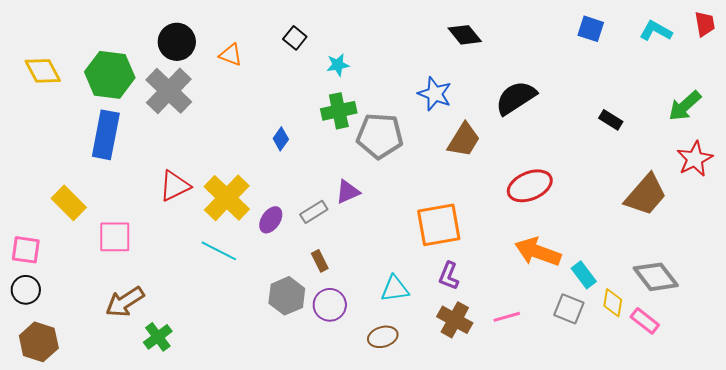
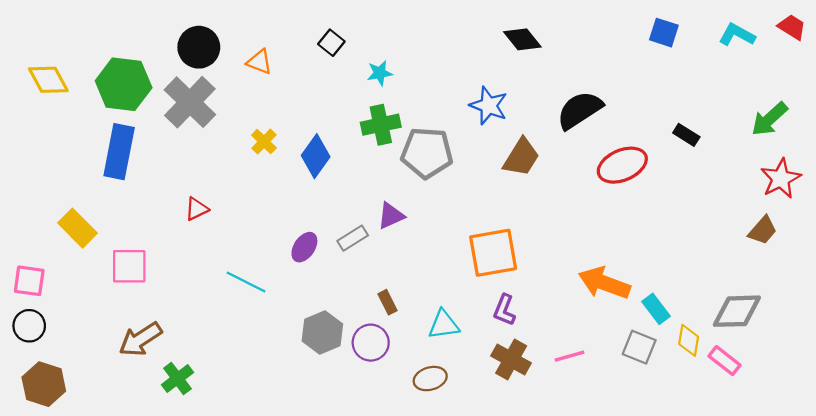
red trapezoid: (705, 24) -> (792, 27), turned -48
blue diamond: (281, 139) -> (316, 156), size x1.6
red triangle: (175, 186) -> (197, 209), size x0.7
red ellipse: (530, 186) -> (622, 165), moved
brown trapezoid: (646, 195) -> (763, 230), moved, size x0.6
yellow cross: (227, 198) -> (264, 142), moved, size x0.5
brown rectangle: (320, 261) -> (388, 302), moved
gray diamond: (656, 277) -> (737, 311), turned -54

